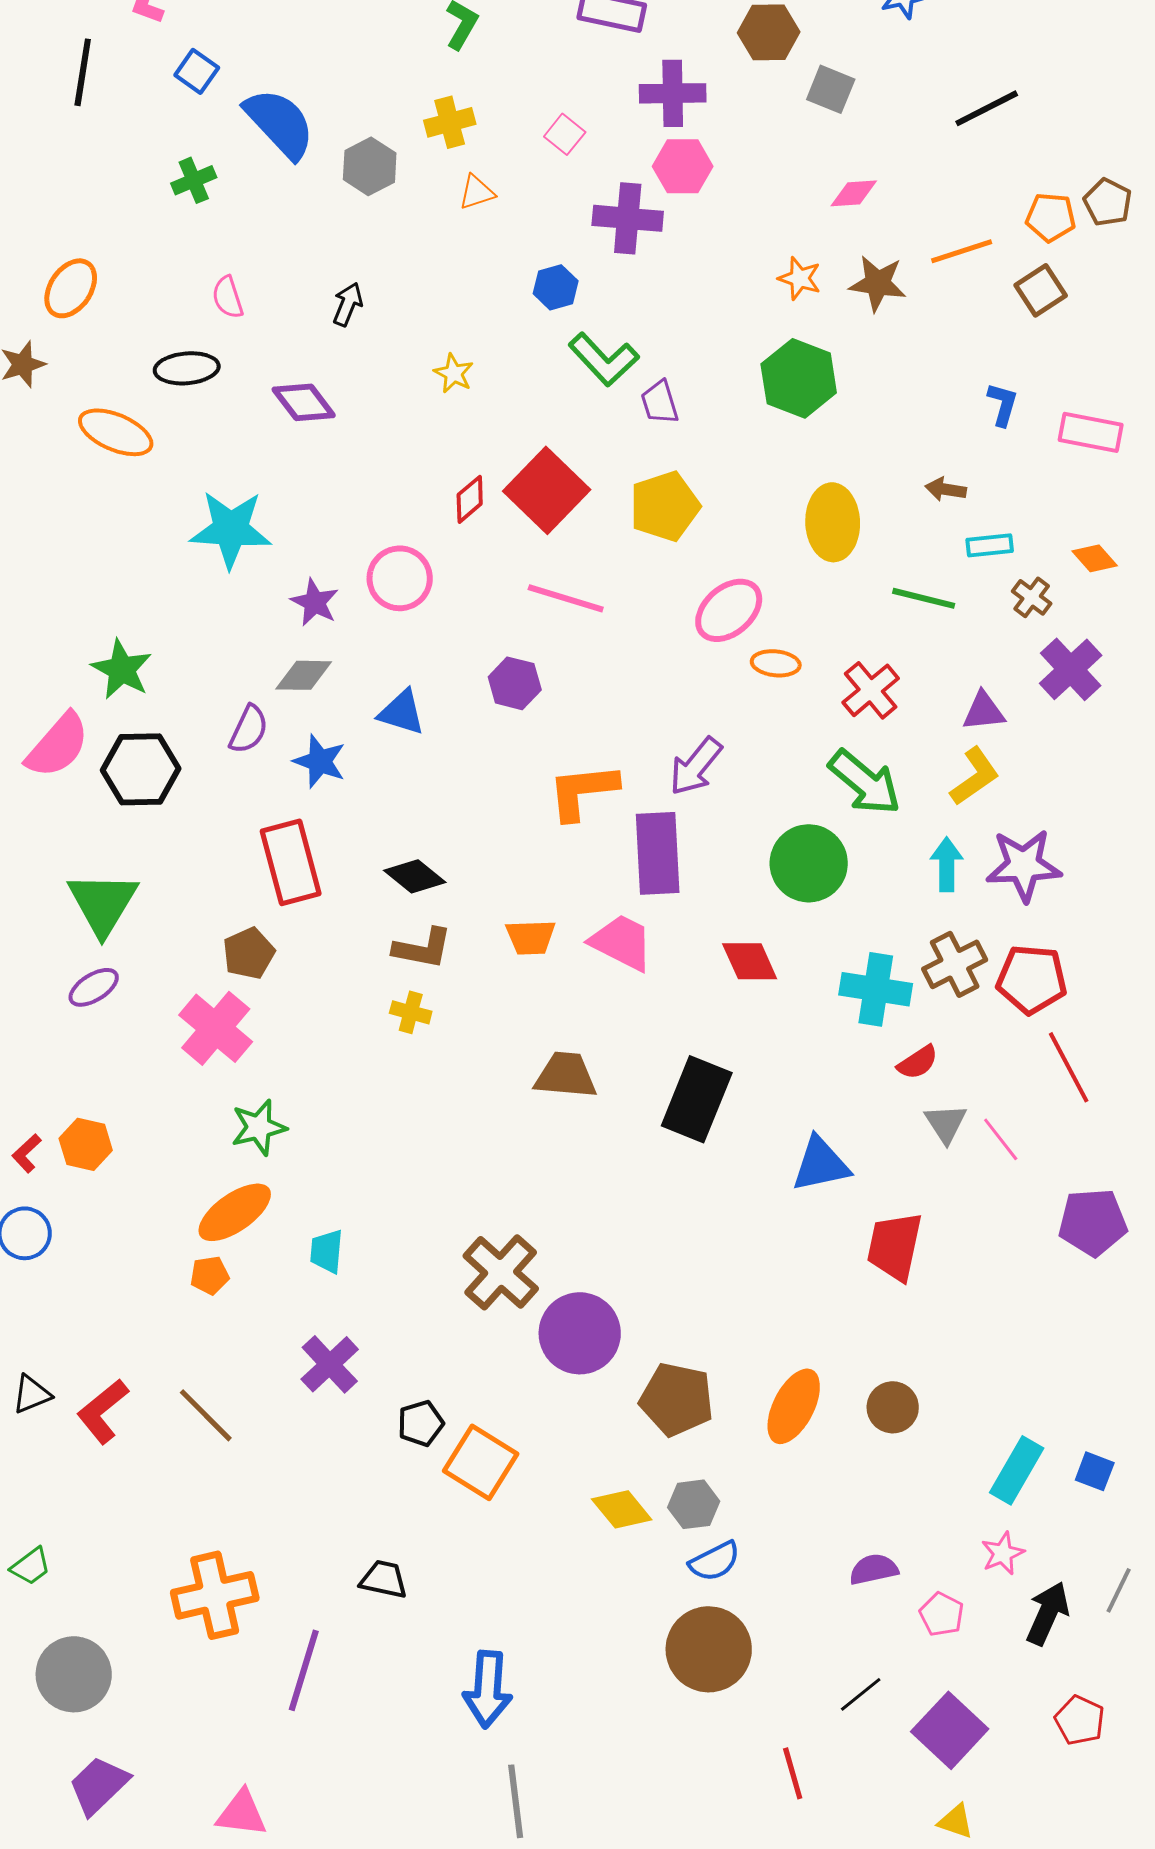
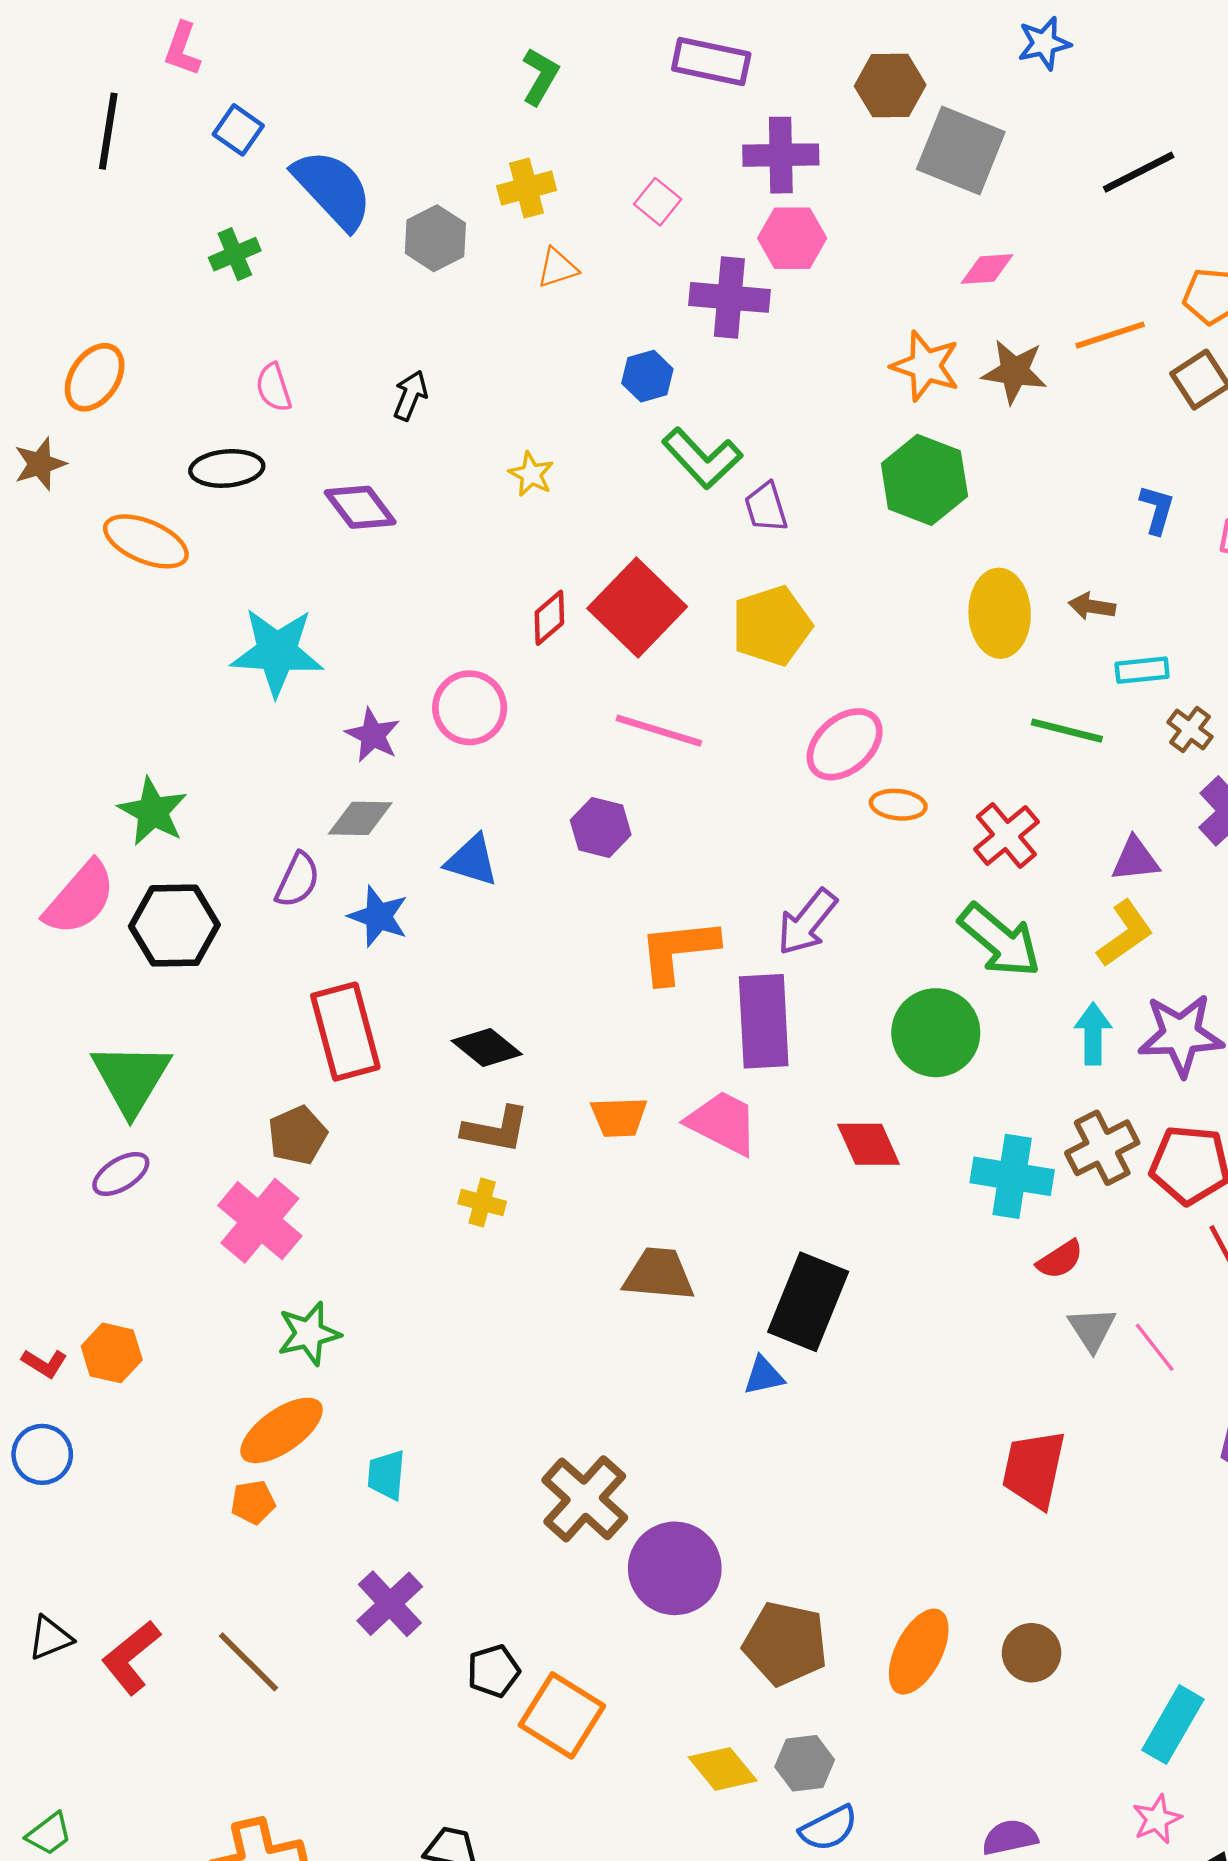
gray square: (831, 89) -> (961, 150), size x1.6
orange star: (800, 278) -> (926, 366), size x1.4
yellow ellipse: (833, 522) -> (1000, 613), moved
red L-shape: (27, 1153) -> (44, 1363), turned -105
blue triangle: (821, 1164) -> (764, 1376), moved, size x0.6

